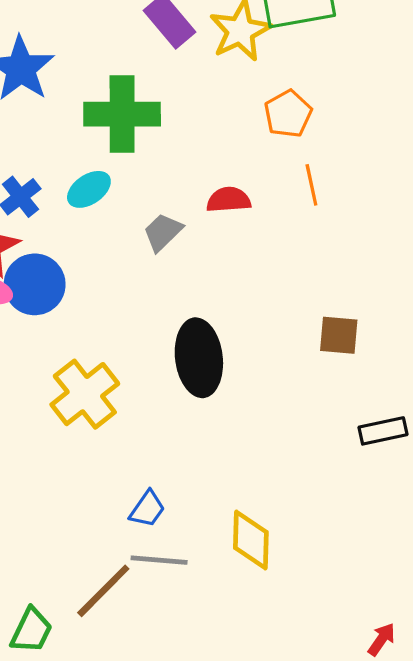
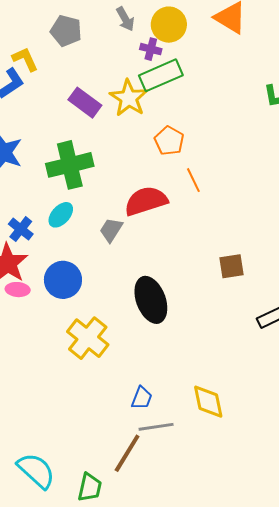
red semicircle: (229, 200) -> (146, 201), size x1.6
blue circle: (35, 284) -> (63, 280), moved

